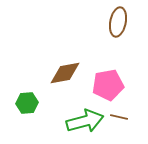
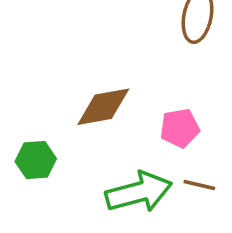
pink pentagon: (108, 85) -> (180, 128), size x0.7

